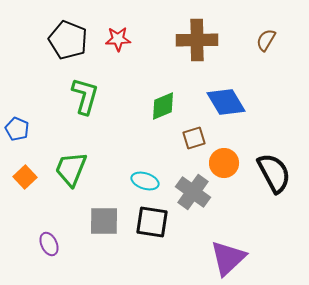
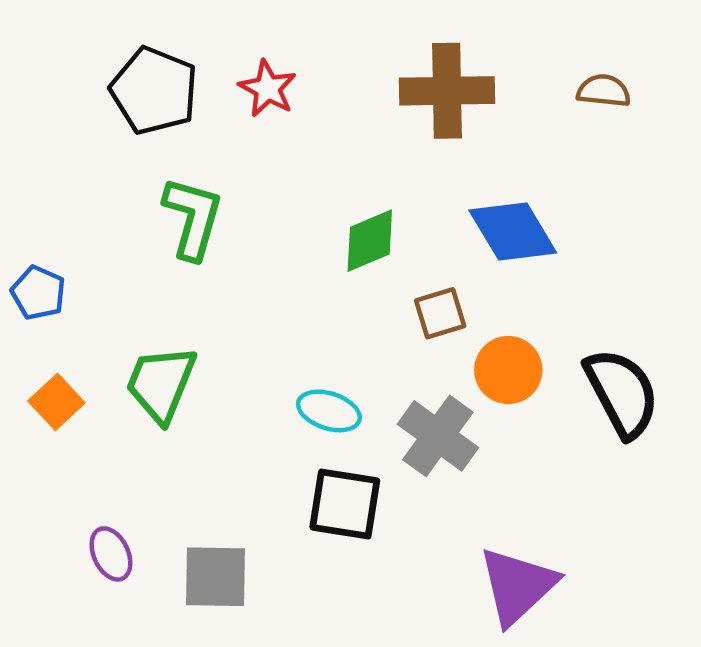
red star: (118, 39) -> (268, 89), turned 30
brown semicircle: (266, 40) -> (604, 91), turned 65
gray square: (104, 221) -> (215, 577), moved

